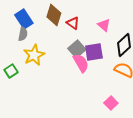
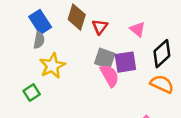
red triangle: (73, 23) -> (100, 27), turned 32
gray square: (77, 49) -> (105, 58), turned -30
green square: (11, 71) -> (32, 93), moved

